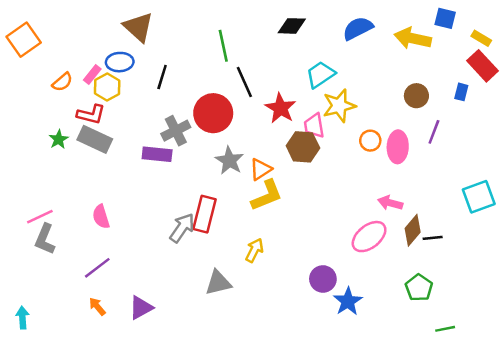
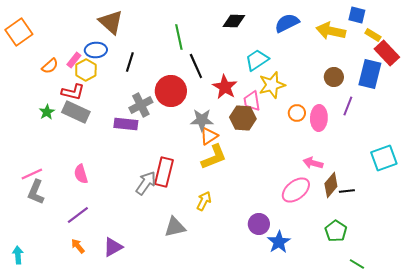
yellow rectangle: (481, 38) -> (373, 35), moved
blue rectangle: (461, 92) -> (370, 74), size x2.0
gray star: (229, 161) -> (202, 120), moved, turned -30
green line: (445, 329) -> (357, 264), turned 42

